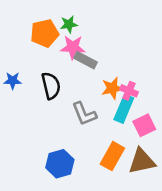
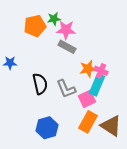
pink star: (73, 47) -> (66, 30), moved
black semicircle: (51, 86) -> (40, 84), moved
pink square: (144, 125) -> (87, 99), moved
brown triangle: (142, 161) -> (111, 126), turned 45

